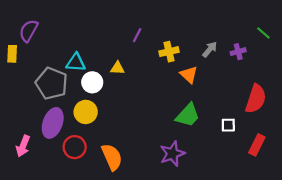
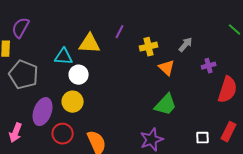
purple cross: (238, 52) -> (209, 66), moved
yellow triangle: (117, 68) -> (90, 44), moved, size x1.6
gray pentagon: (52, 83) -> (24, 75), moved
white square: (228, 125) -> (203, 138), moved

